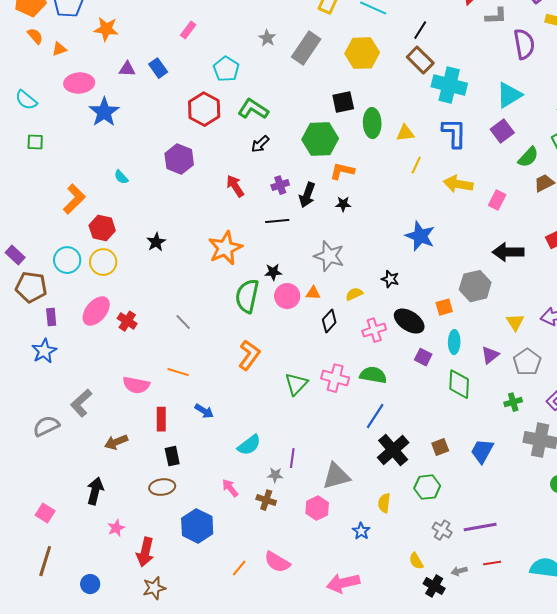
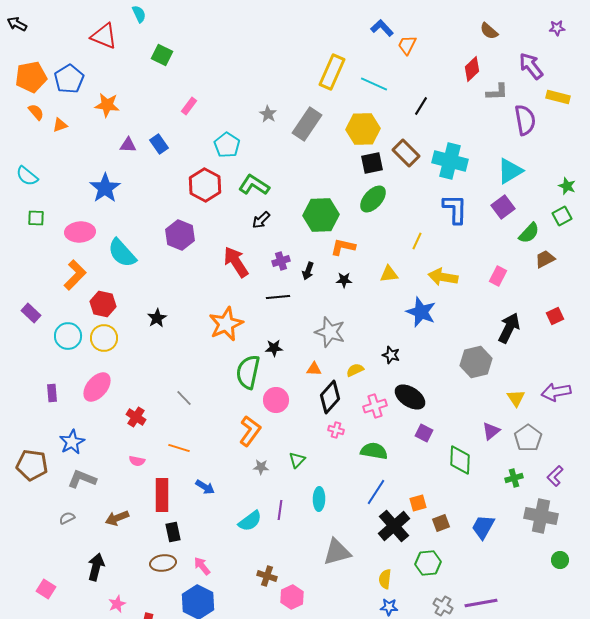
brown rectangle: (420, 60) -> (406, 153), moved
pink ellipse: (79, 83) -> (80, 232), moved
black square: (343, 102) -> (372, 163), moved
green ellipse: (372, 123) -> (373, 199), turned 44
yellow triangle: (405, 133) -> (389, 274), moved
cyan semicircle: (121, 177) -> (122, 253), size x2.0
yellow arrow: (458, 184) -> (443, 277), moved
red arrow: (235, 186) -> (236, 262), size x1.4
black arrow: (307, 195) -> (308, 271), size x0.7
black arrow: (508, 252) -> (509, 328), turned 116
purple rectangle: (15, 255) -> (31, 313), moved
brown pentagon: (31, 287) -> (32, 465), moved
pink circle: (287, 296) -> (276, 400), moved
orange square: (444, 307) -> (418, 503), moved
red cross: (127, 321) -> (136, 417), moved
black diamond: (329, 321) -> (330, 397), size x1.4
cyan ellipse: (454, 342) -> (319, 499), moved
blue star: (44, 351) -> (72, 442), moved
pink cross: (335, 378) -> (336, 430), moved, size x0.6
green triangle: (296, 384) -> (297, 460), size x0.7
pink semicircle: (136, 385) -> (137, 461), size x0.6
gray L-shape: (81, 403) -> (82, 479), turned 64
red rectangle: (161, 419) -> (162, 495), size x1.4
gray semicircle: (46, 426) -> (67, 518), moved, size x0.6
purple line: (292, 458) -> (280, 510), moved
gray star: (275, 475) -> (261, 467), moved
pink arrow: (230, 488) -> (202, 566), moved
pink hexagon: (317, 508) -> (292, 597), moved
blue star: (361, 531) -> (389, 607), moved, turned -30

